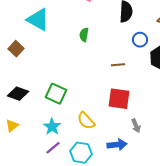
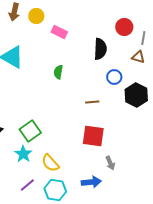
green square: (56, 94) -> (30, 131), turned 30
yellow semicircle: (86, 121) -> (50, 163), moved
cyan star: (52, 127) -> (23, 154), moved

